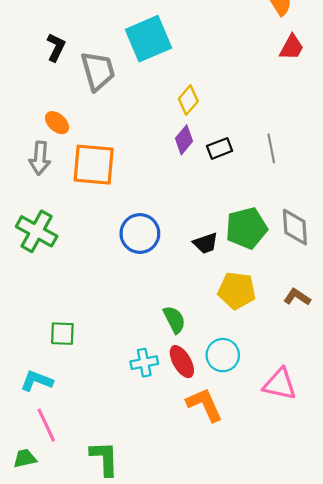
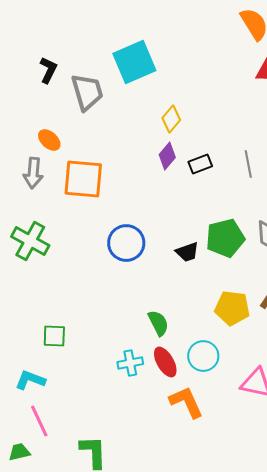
yellow pentagon: (237, 291) -> (232, 308), moved

